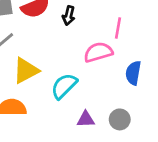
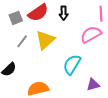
yellow triangle: (26, 71) -> (45, 40), moved

